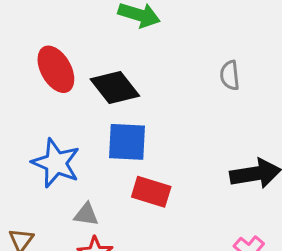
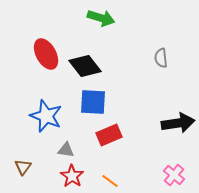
red rectangle: (151, 192) -> (109, 135), turned -40

